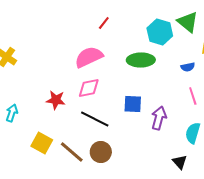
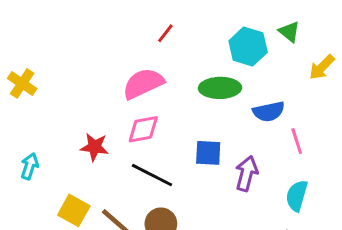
green triangle: (188, 22) -> (289, 32), size x0.7
blue semicircle: (188, 67) -> (269, 112), moved, size x1.5

